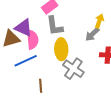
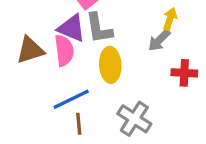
purple triangle: (24, 28) -> (72, 28), moved
blue line: (26, 61) -> (71, 99), moved
gray cross: (73, 69) -> (134, 119), moved

